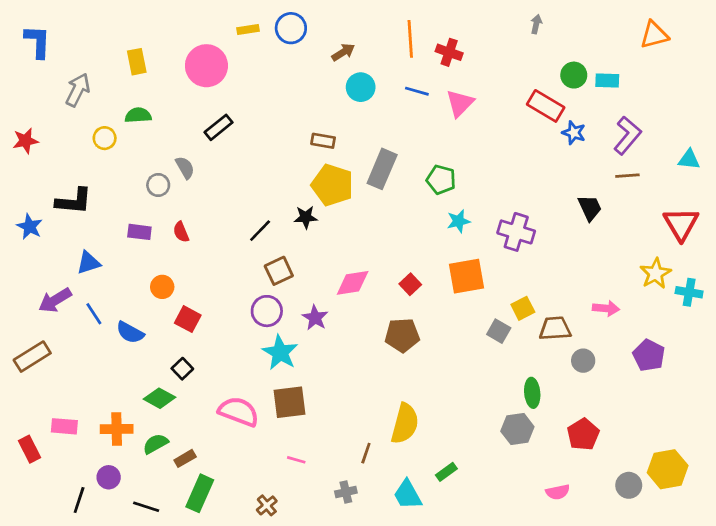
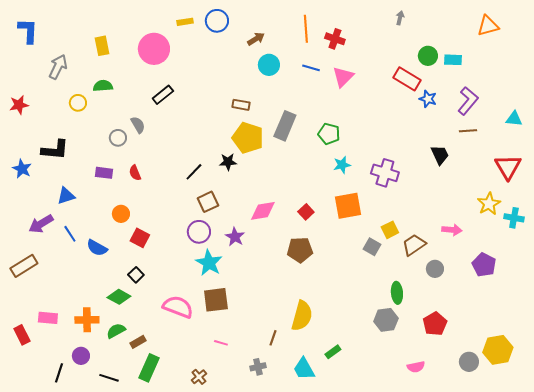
brown trapezoid: (555, 328) -> (414, 245), turned -30

